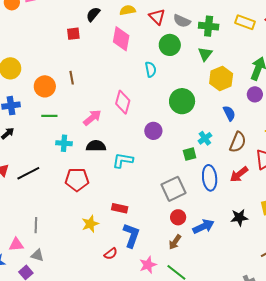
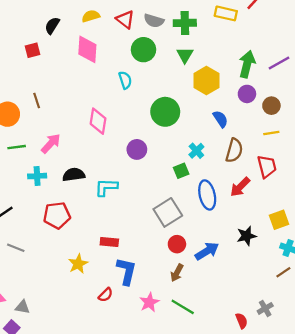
pink arrow: (92, 118) -> (51, 143), moved
gray line: (36, 225) -> (16, 248), moved, turned -63

